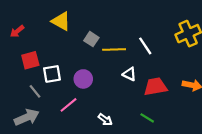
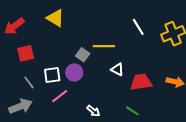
red arrow: (17, 31) -> (14, 26), size x1.5
gray square: (91, 39) -> (83, 55), moved
white line: (145, 46) -> (138, 27), moved
white square: (52, 74) -> (52, 75), moved

